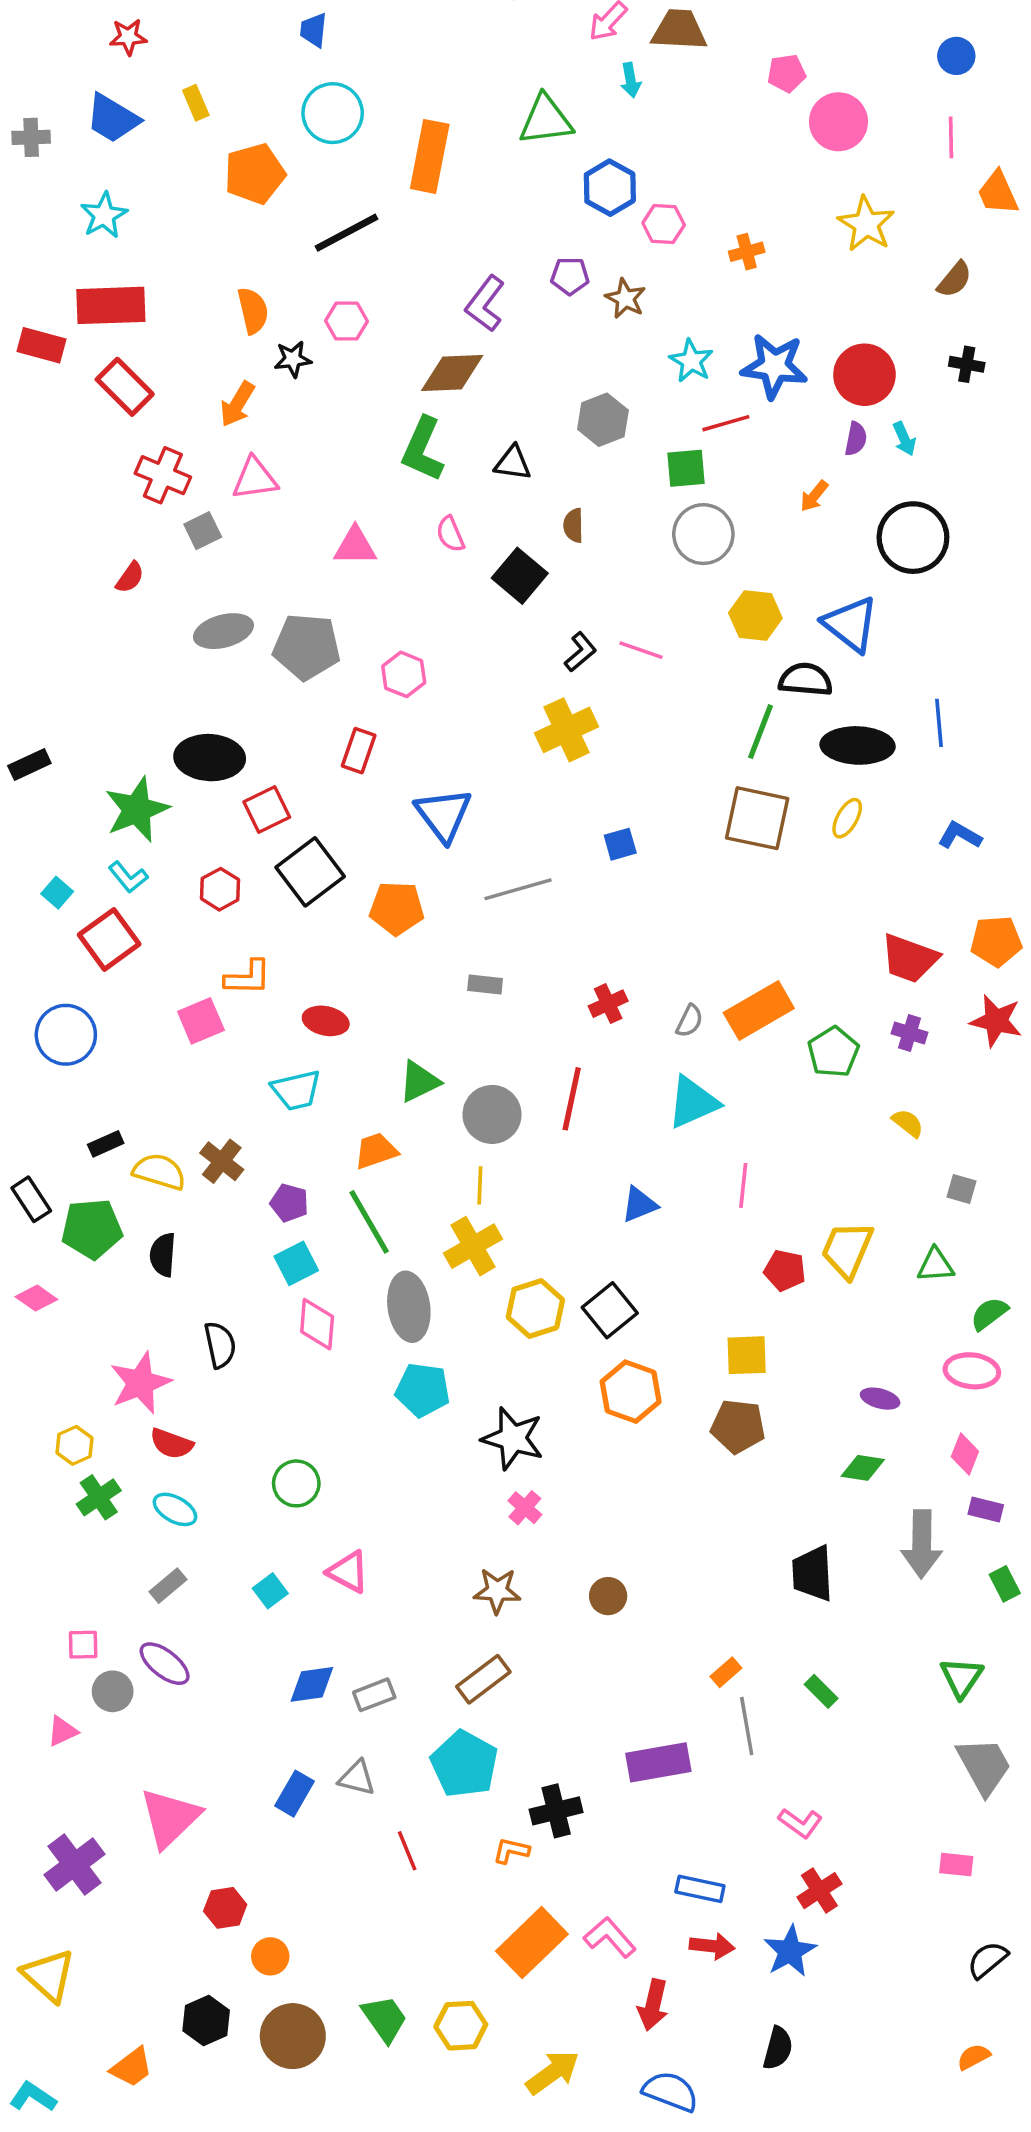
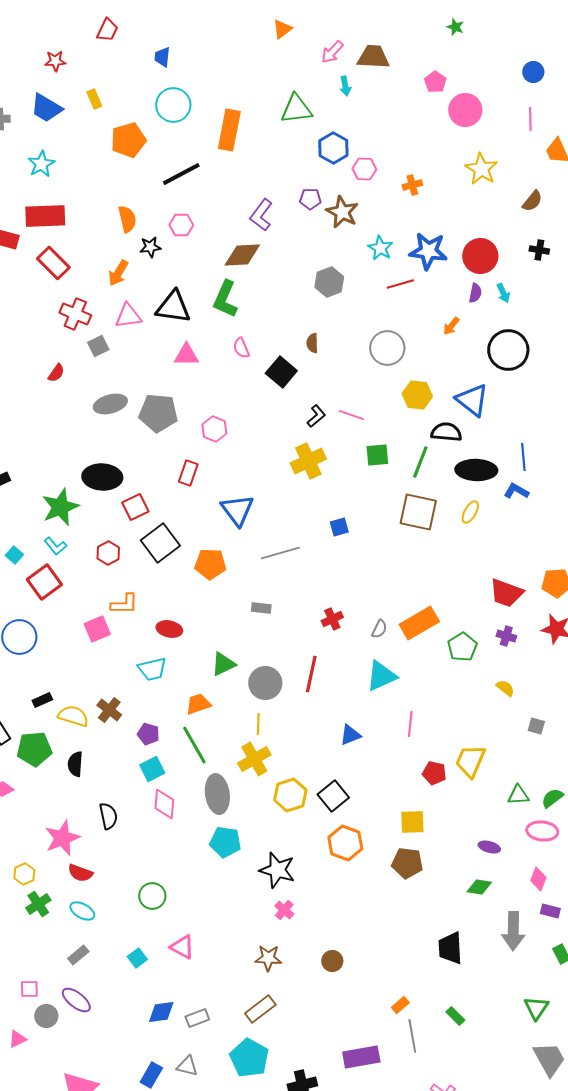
pink pentagon: (787, 73) -> (435, 82), turned -30
brown star: (625, 298) -> (342, 212), size x1.4
black triangle: (513, 463) -> (173, 307), moved, size x1.6
green square: (686, 468) -> (377, 455), moved
blue L-shape: (960, 836) -> (516, 491), moved
green triangle: (936, 1265) -> (518, 795), moved

